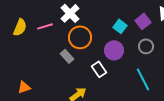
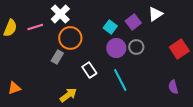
purple circle: (114, 50) -> (116, 48), moved
gray rectangle: (67, 56) -> (57, 57), turned 72
cyan line: (143, 79) -> (120, 80), moved

